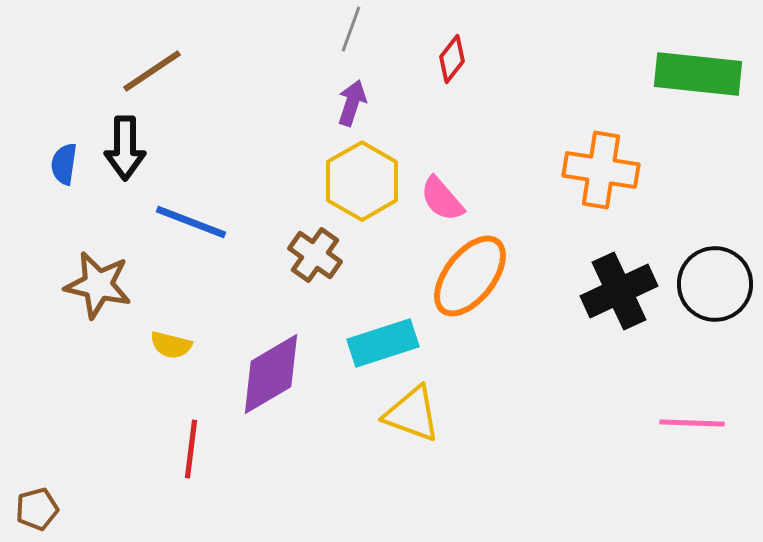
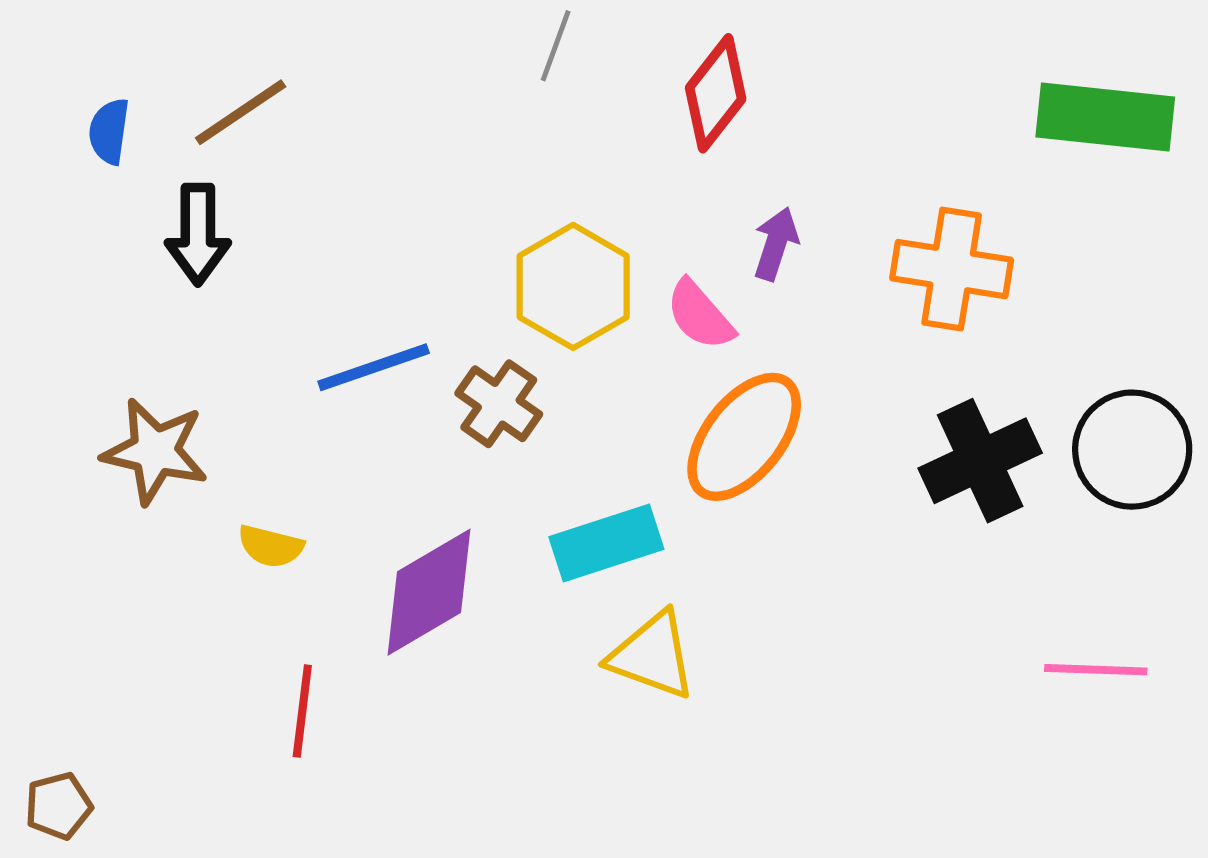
red diamond: (452, 59) -> (716, 93), size x1.5
purple arrow: (352, 103) -> (776, 244), moved
blue semicircle: (64, 164) -> (109, 131), moved
blue line: (191, 222) -> (374, 367), moved, turned -40

